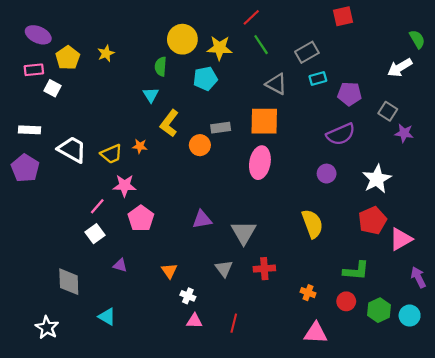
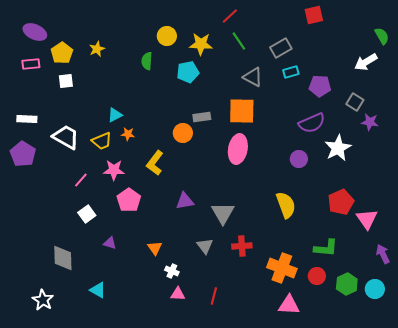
yellow circle: (182, 39) -> (167, 36), size x0.7
white square: (52, 88) -> (66, 81), moved, turned -35
cyan triangle: (151, 95) -> (115, 115), moved, turned 35
yellow L-shape: (169, 123) -> (155, 163), moved
white star: (377, 179) -> (338, 148), moved
pink line: (97, 206) -> (81, 180), moved
pink triangle: (401, 239) -> (367, 219), turned -35
orange cross: (308, 293) -> (282, 268), size x2.0

